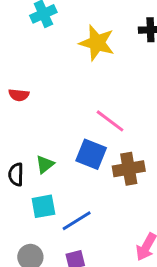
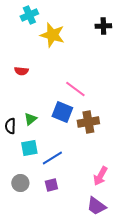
yellow star: (97, 43) -> (52, 35), moved
red semicircle: (19, 95) -> (21, 71), moved

